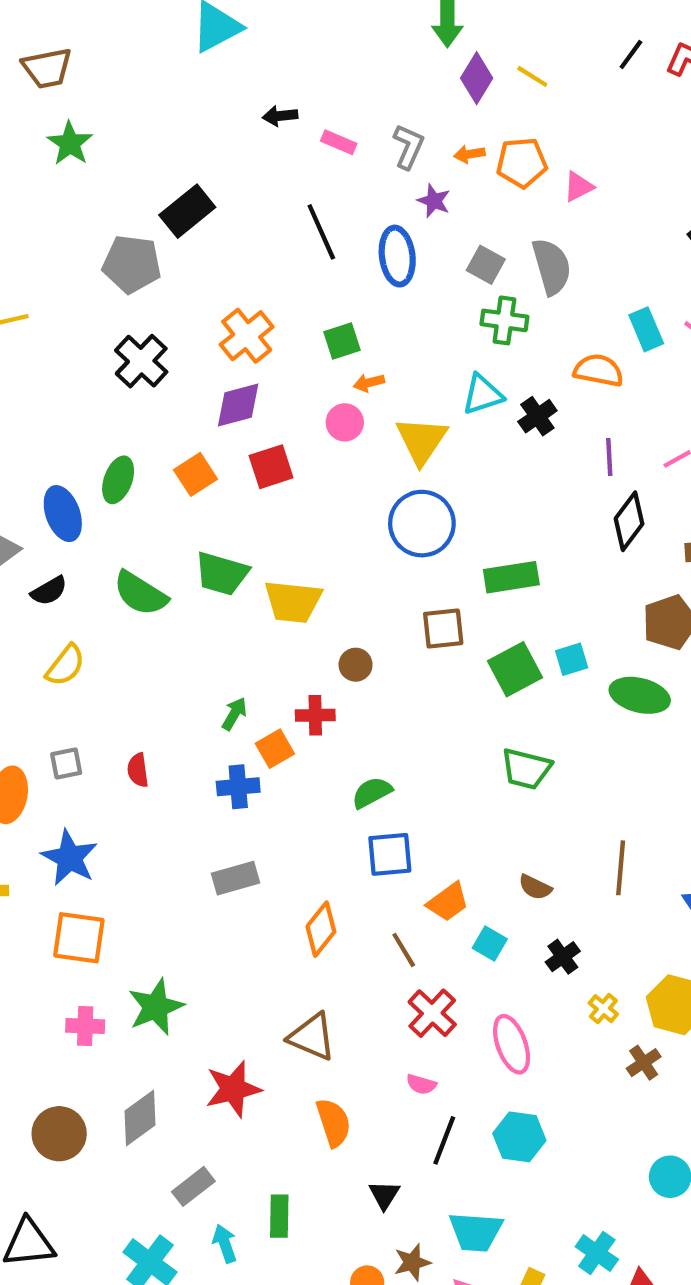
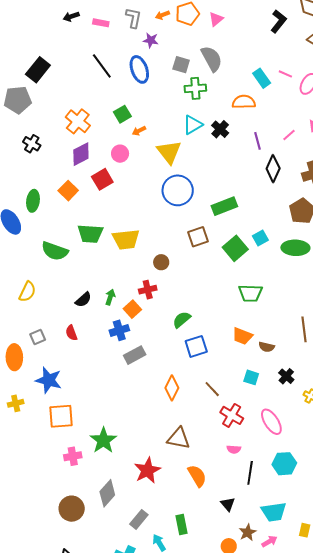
black cross: (141, 361) -> (32, 144), size x0.7
pink circle: (345, 422) -> (120, 154), moved
black semicircle: (49, 591) -> (83, 300), moved
gray rectangle: (236, 878) -> (135, 355), moved
orange trapezoid: (448, 902) -> (242, 336), moved, turned 70

